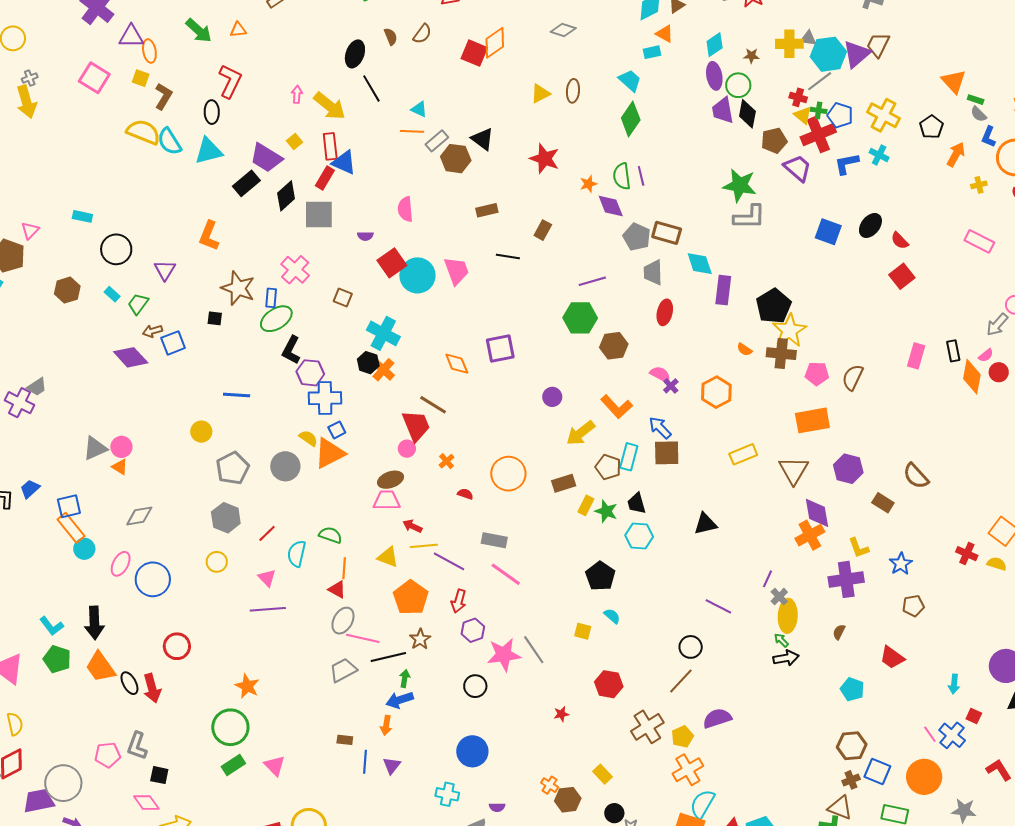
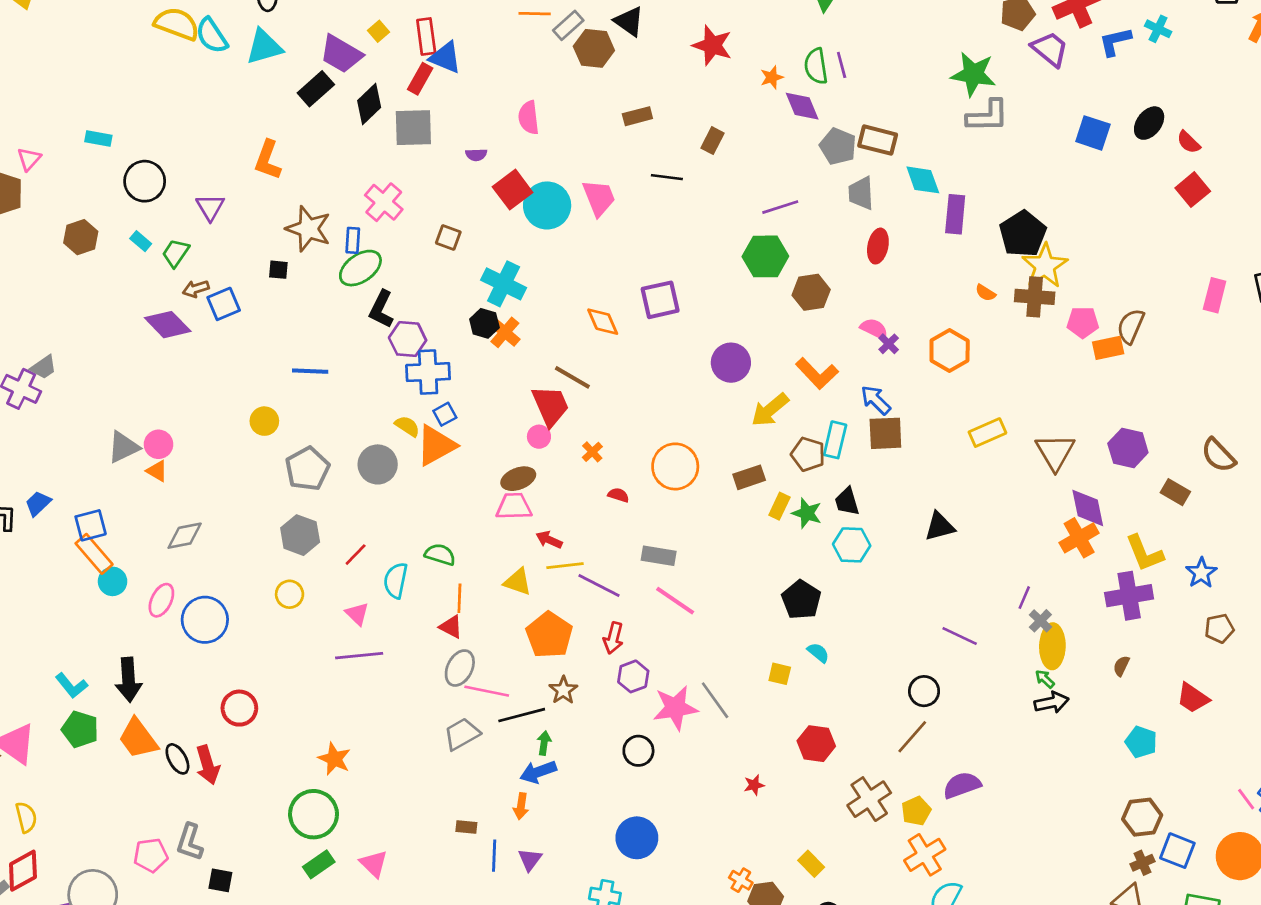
purple circle: (552, 397) -> (731, 363), size x1.5
orange rectangle: (812, 420) -> (1108, 348), moved, size x0.7
yellow L-shape: (859, 548) -> (1144, 553), size x1.4

